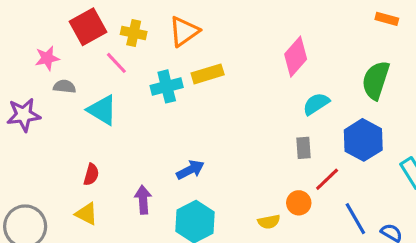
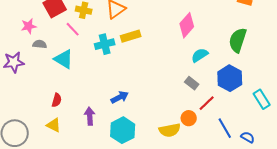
gray rectangle: (303, 148) -> (192, 83), turned -48
yellow semicircle: (269, 222) -> (170, 130), size x1.5

